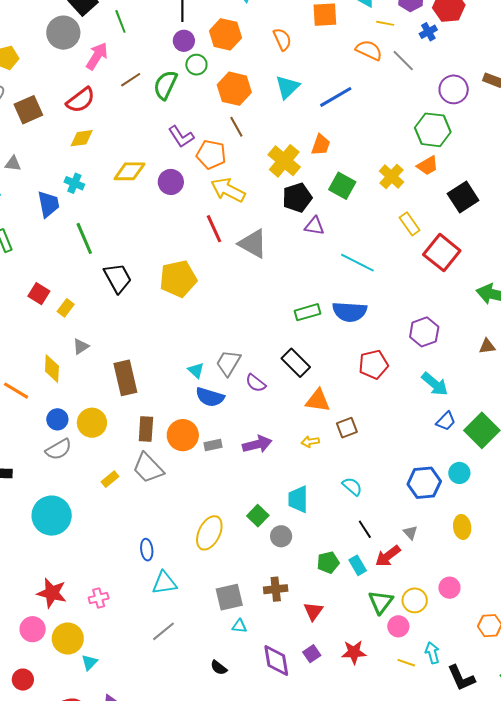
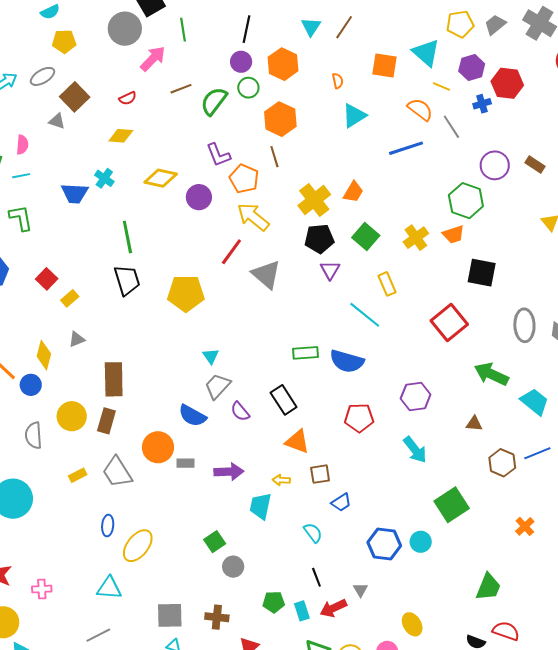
orange semicircle: (282, 39) -> (338, 81), size x0.7
cyan triangle: (287, 87) -> (354, 116), moved
blue line: (336, 97) -> (406, 148), moved
red semicircle: (81, 100) -> (128, 98), size x0.6
brown square: (28, 110) -> (75, 97), turned -32
gray triangle: (13, 164) -> (57, 121), moved
black square: (463, 197) -> (482, 273), turned 32
blue trapezoid: (48, 204) -> (75, 193), turned 92
yellow rectangle: (410, 224) -> (387, 284), moved
purple triangle: (314, 226) -> (330, 270), turned 40
red line: (214, 229) -> (231, 252), turned 48
green line: (84, 238) -> (127, 237), moved
cyan triangle: (196, 370) -> (211, 356), moved
blue circle: (57, 419) -> (31, 385), moved
blue trapezoid: (446, 421) -> (341, 502), moved
brown rectangle: (146, 429) -> (106, 421), moved
gray semicircle: (59, 449) -> (34, 435), turned 104
cyan trapezoid: (298, 499) -> (260, 506), moved
yellow ellipse: (462, 527) -> (412, 624), moved, turned -35
yellow ellipse: (209, 533) -> (138, 546), moved
blue ellipse: (147, 550) -> (108, 525), moved

